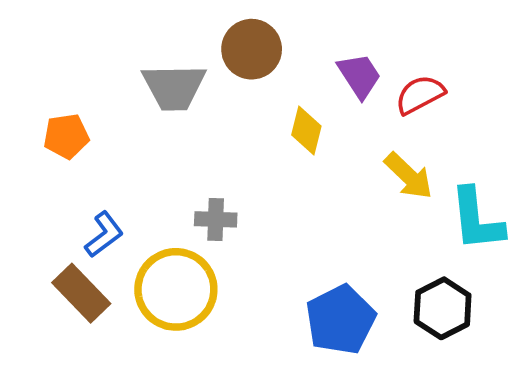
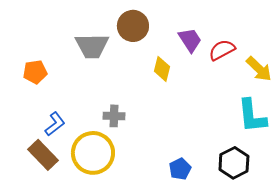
yellow arrow: (409, 176) -> (259, 69), moved
blue pentagon: (340, 320) -> (180, 169), size x0.6

